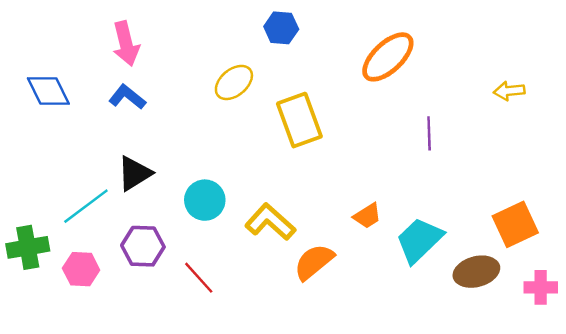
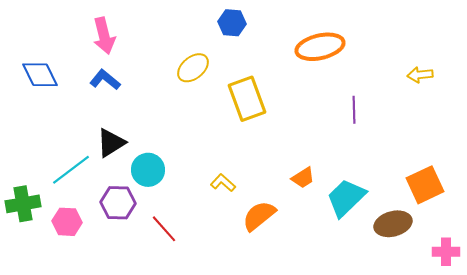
orange ellipse: (388, 57) -> (320, 47), turned 30
cyan circle: (205, 200) -> (148, 170), moved
yellow L-shape: (270, 222) -> (223, 183), size x0.6
pink cross: (541, 287) -> (446, 252), moved

